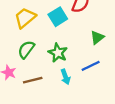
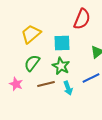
cyan square: (58, 17) -> (62, 43), moved, turned 30
brown line: (33, 80) -> (46, 84), moved

